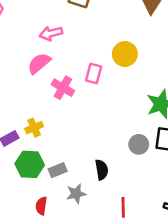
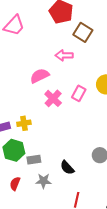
pink arrow: (51, 33) -> (64, 55), moved
black semicircle: (102, 170) -> (67, 168), turned 133

